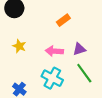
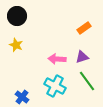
orange rectangle: (63, 20) -> (84, 28), moved
yellow star: (19, 46) -> (16, 45), moved

